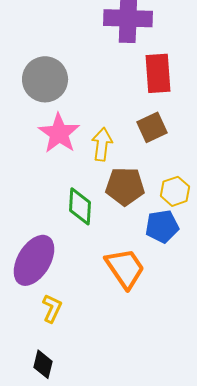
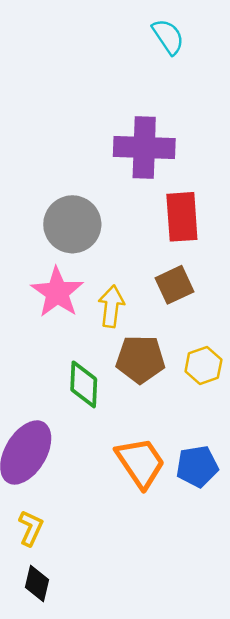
gray circle: (45, 79) -> (72, 224), moved
blue pentagon: (162, 226) -> (197, 466), moved
yellow L-shape: (52, 308) -> (31, 528), moved

